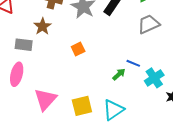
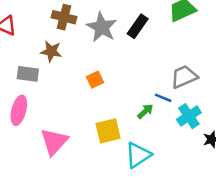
gray trapezoid: (149, 24) -> (184, 77), moved
brown star: (42, 26) -> (51, 51), turned -30
yellow square: (82, 106) -> (108, 131), moved

